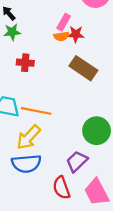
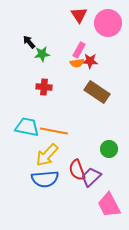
green star: (12, 32) -> (42, 54), moved
green circle: (97, 131) -> (109, 149), size x0.7
red semicircle: (61, 188) -> (77, 170), moved

